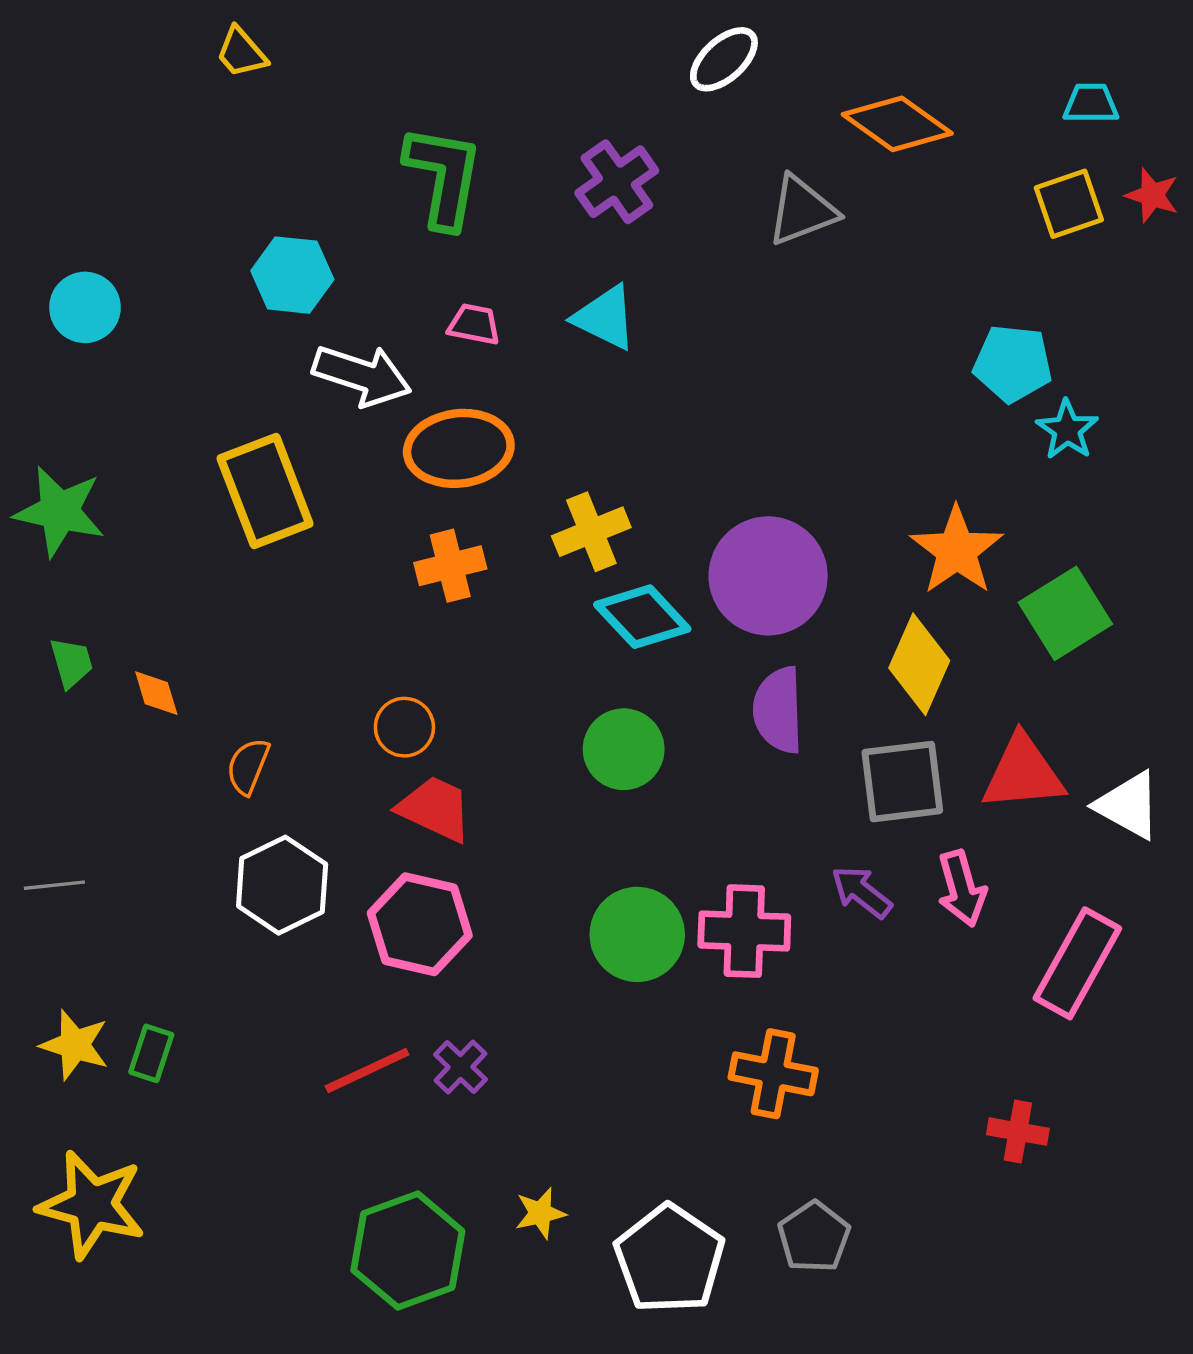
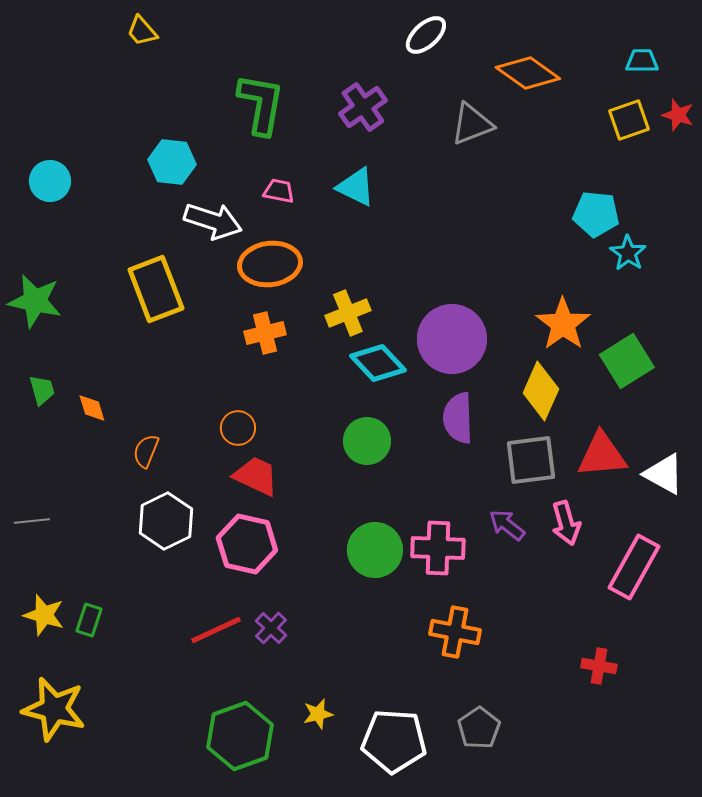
white pentagon: (670, 1259) -> (394, 741), turned -30

